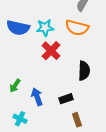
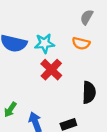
orange semicircle: (77, 28) -> (81, 43), size x0.7

